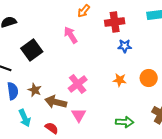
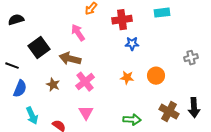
brown star: (35, 90) -> (53, 85), moved
blue semicircle: (13, 91) -> (20, 89), turned 30
brown arrow: (56, 102) -> (70, 59), moved

